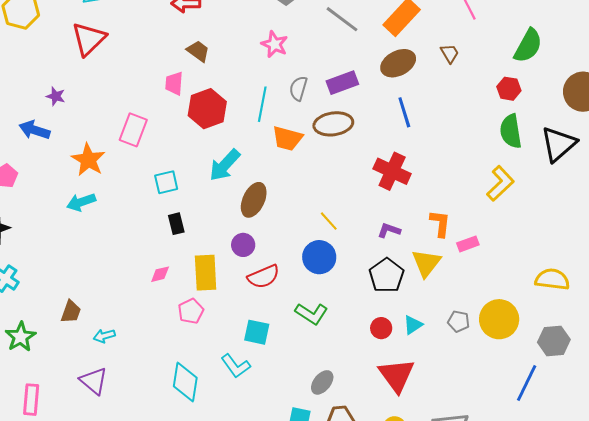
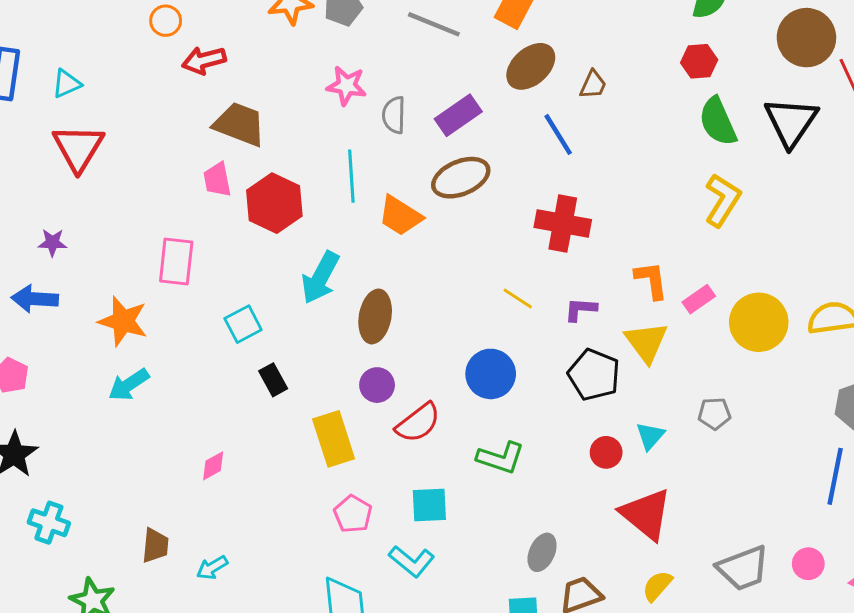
brown trapezoid: (198, 51) -> (240, 124), size x1.5
brown trapezoid: (450, 53) -> (593, 85), moved, turned 70
gray semicircle: (298, 88) -> (394, 115), moved
orange trapezoid: (287, 138) -> (400, 216), turned 32
yellow line: (329, 221) -> (518, 298), moved
pink diamond: (160, 274) -> (213, 466), moved
pink pentagon: (191, 311) -> (353, 514), moved
yellow circle: (499, 319) -> (759, 322), moved

